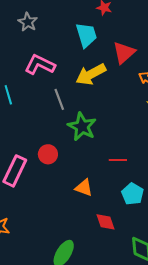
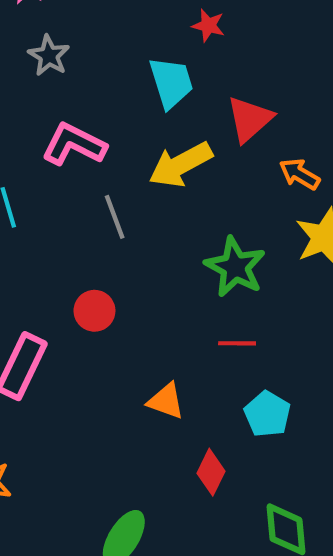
green star: (82, 127) -> (235, 267), moved
red circle: (48, 154) -> (94, 311), moved
red diamond: (105, 222) -> (211, 472), turned 45

